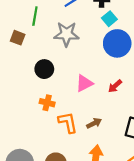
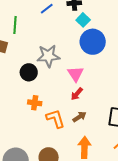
gray star: (66, 34) -> (48, 56), moved
pink triangle: (84, 83) -> (76, 74), moved, turned -30
red arrow: (115, 86) -> (77, 94), moved

